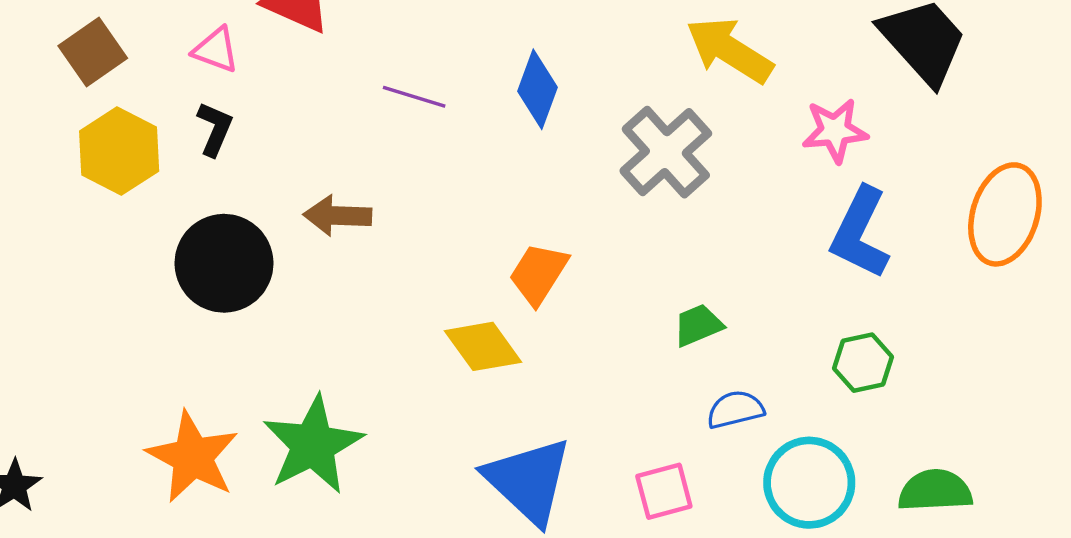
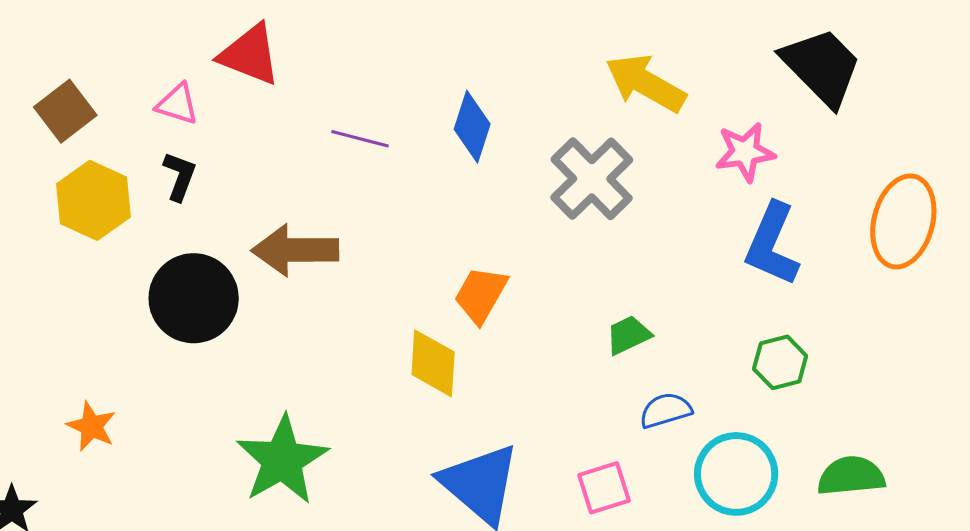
brown arrow: (337, 216) -> (295, 250), size x1.4
yellow diamond: (483, 346) -> (433, 363), turned 42
orange star: (193, 457) -> (91, 426), moved, size x0.6

